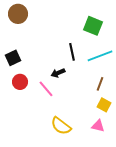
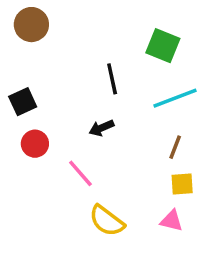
black line: (72, 52) -> (112, 79), moved
pink line: (46, 89) -> (80, 173), moved
yellow square: (104, 105) -> (182, 184), turned -32

